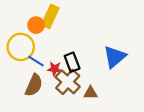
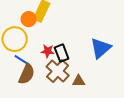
blue line: (36, 61) -> (22, 60), moved
red star: (55, 69) -> (48, 51), moved

